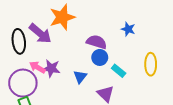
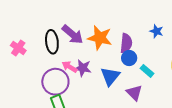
orange star: (62, 17) -> (100, 38), moved, turned 30
purple semicircle: (97, 42) -> (126, 43), turned 78
blue triangle: (80, 77) -> (110, 76), size x1.5

